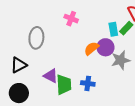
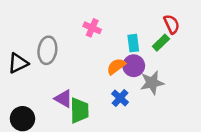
cyan rectangle: (113, 29) -> (133, 43), moved
black triangle: (19, 65) -> (18, 63), moved
blue cross: (88, 83) -> (120, 98), moved, turned 32

